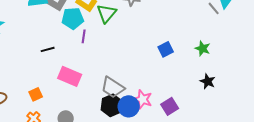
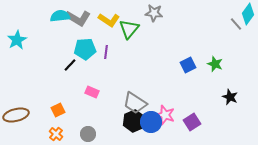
cyan pentagon: (73, 18) -> (85, 49), moved
green star: (203, 48) -> (215, 64), moved
black line: (48, 49) -> (70, 65), turned -32
pink rectangle: (70, 76) -> (92, 92), size x0.6

